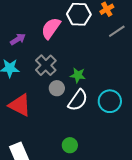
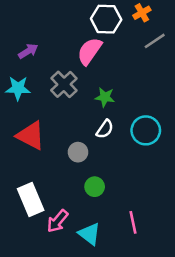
pink semicircle: (51, 28) -> (89, 51), moved
gray circle: (57, 88) -> (78, 152), moved
white semicircle: (78, 100) -> (105, 129), size x0.7

